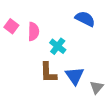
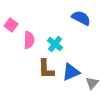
pink semicircle: (33, 31) -> (29, 40), moved
blue triangle: (75, 76) -> (71, 72), turned 42

